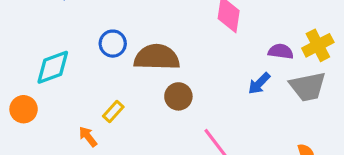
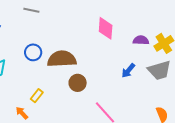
purple semicircle: (281, 51) -> (141, 40), moved

